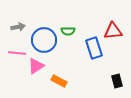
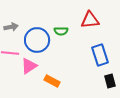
red triangle: (113, 31) -> (90, 20), moved
blue rectangle: (94, 48) -> (100, 55), moved

